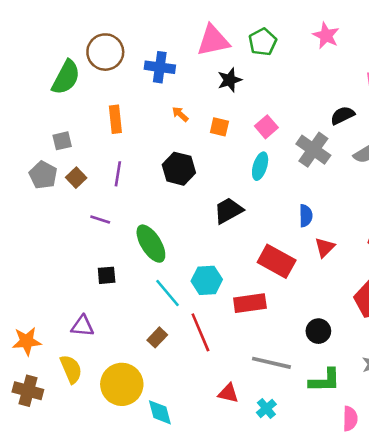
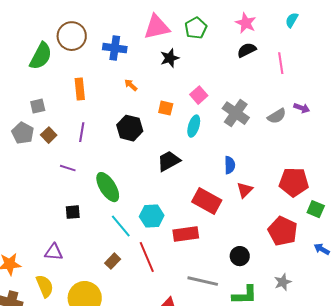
black semicircle: (342, 115) -> (247, 50), moved
orange square: (219, 127) -> (166, 108), moved

